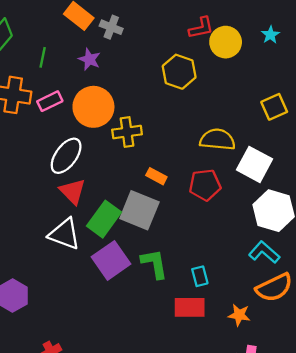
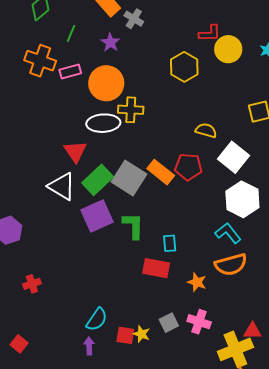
yellow semicircle: (217, 140) -> (206, 130), size x0.7
white ellipse: (66, 156) -> (103, 123), moved, turned 40
orange rectangle: (156, 176) -> (161, 172), moved, size x1.5

